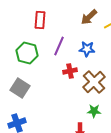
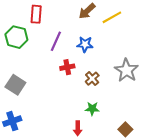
green hexagon: (27, 53) -> (16, 37), moved
brown cross: (94, 82) -> (92, 79), size x0.6

